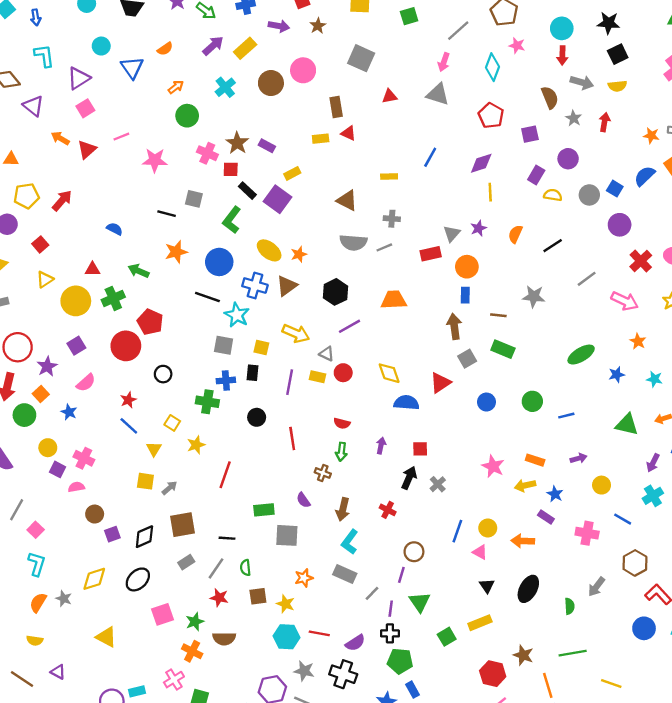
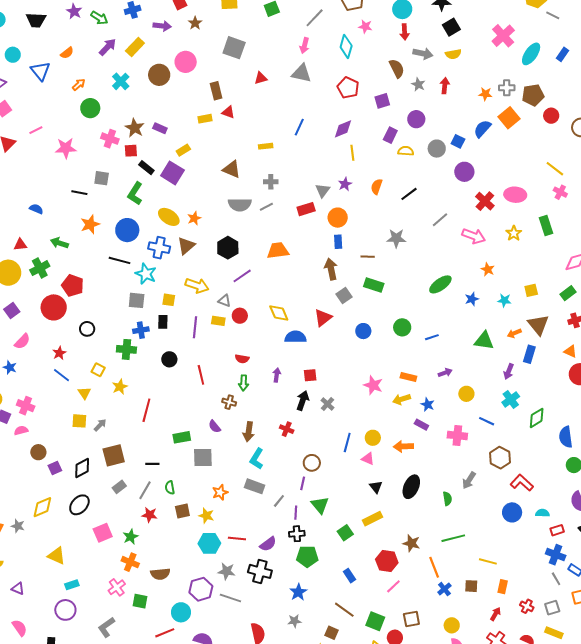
brown semicircle: (224, 639) -> (160, 574), moved
blue rectangle: (413, 690) -> (349, 576), moved
cyan rectangle: (137, 691) -> (72, 585), moved

